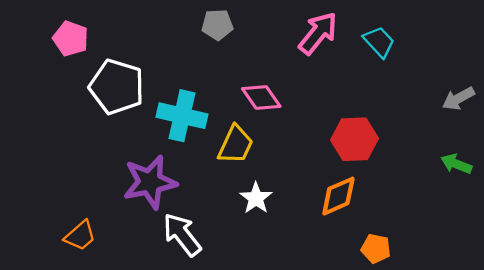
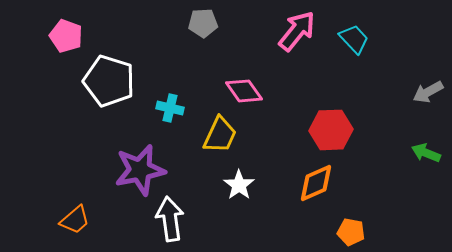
cyan cross: (182, 116) -> (170, 108), size x0.6
white arrow: (182, 235) -> (170, 219), turned 30

